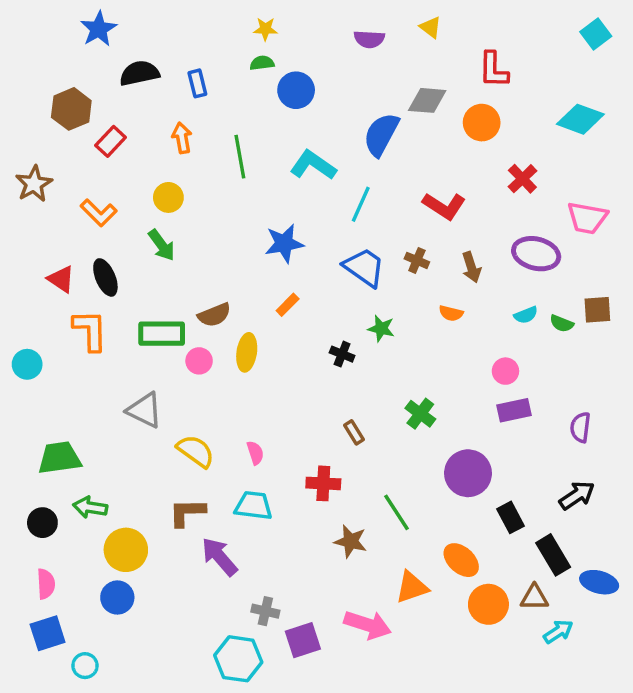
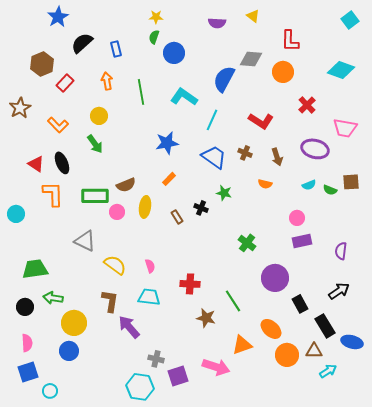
green semicircle: (262, 63) -> (154, 37), turned -64
black semicircle: (139, 73) -> (82, 43), turned -30
brown rectangle: (354, 432) -> (177, 217), moved
brown L-shape: (187, 512) -> (110, 301), turned 100

